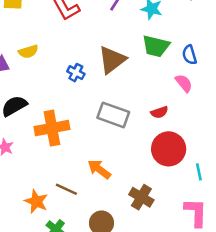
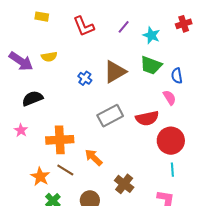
red semicircle: (159, 112) -> (147, 118), size x1.6
gray rectangle: (113, 115) -> (110, 116), turned -55
orange cross: (52, 128) -> (60, 140), moved
red circle: (169, 149) -> (171, 141), moved

